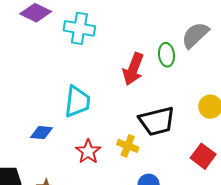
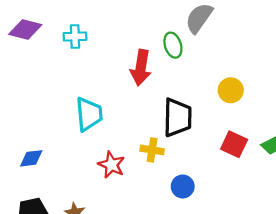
cyan cross: (79, 28) -> (75, 36), size x0.7
black trapezoid: (157, 121) -> (177, 117), turned -63
blue diamond: (42, 133) -> (31, 158), moved

